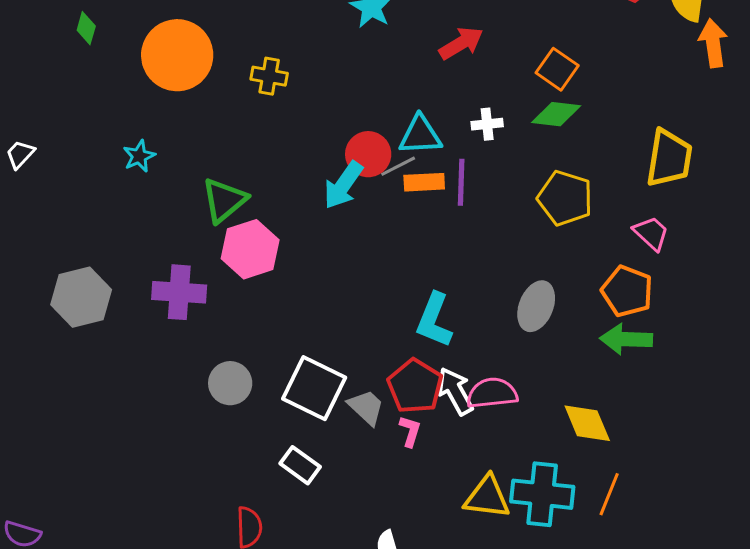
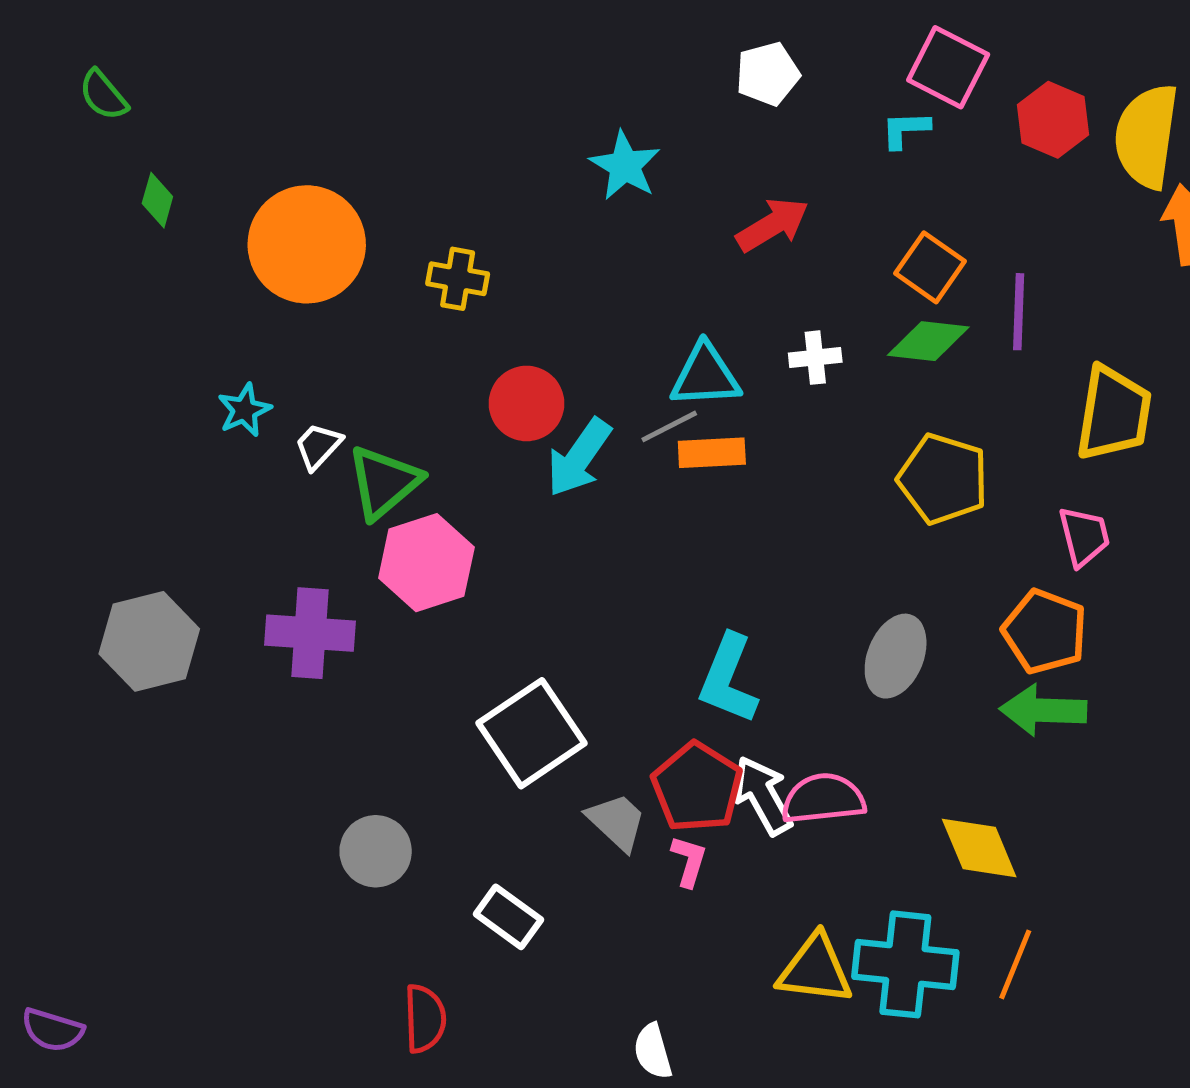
white trapezoid: (20, 154) -> (318, 446), moved
red circle: (368, 154) -> (527, 403), moved
purple line: (461, 182) -> (1019, 312), moved
pink trapezoid: (651, 233) -> (1084, 536), turned 33
gray circle: (230, 383) -> (376, 851), moved
white square: (314, 388) -> (531, 733), moved, turned 30

